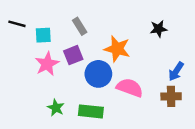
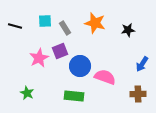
cyan square: (43, 35) -> (45, 21), moved
orange star: (117, 49) -> (95, 23), moved
brown cross: (171, 96) -> (138, 94), moved
green star: (56, 108) -> (27, 93), moved

